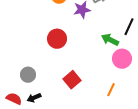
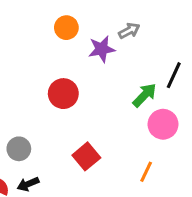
green arrow: (110, 40) -> (145, 95), turned 108

